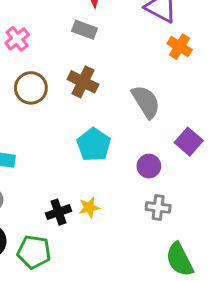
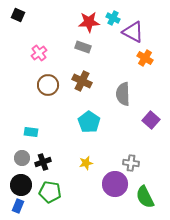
gray semicircle: (146, 102) -> (123, 94), turned -150
purple circle: (149, 166) -> (115, 184), moved, size x1.6
black cross: (58, 212) -> (43, 162), moved

